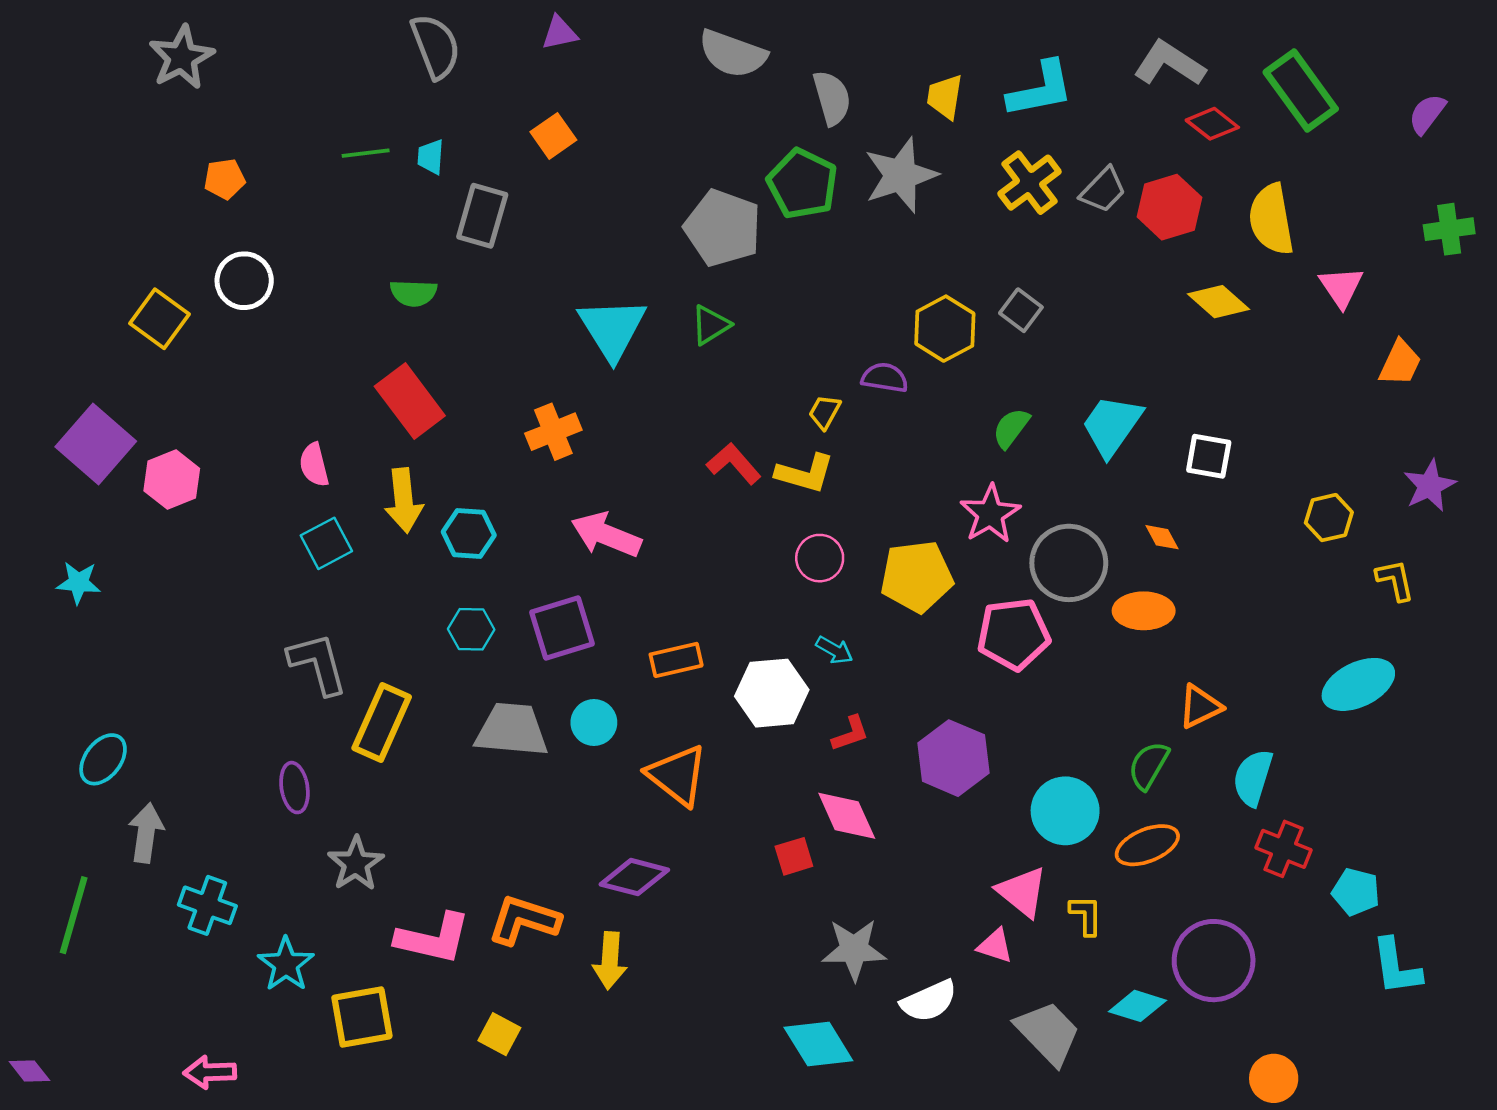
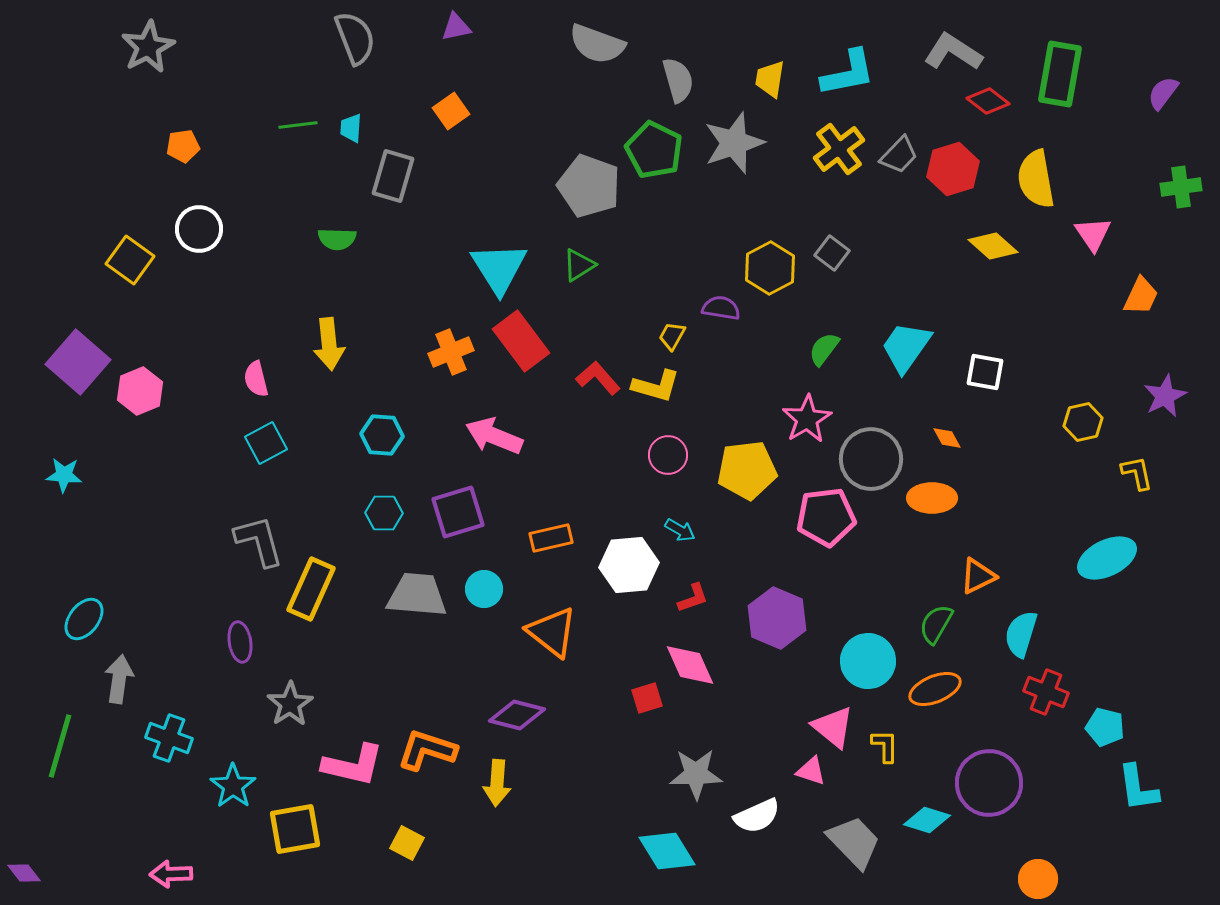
green rectangle: (1301, 91) -> (1060, 74), turned 46
red rectangle: (410, 401) -> (521, 341), moved
yellow arrow: (404, 500) -> (329, 344), moved

